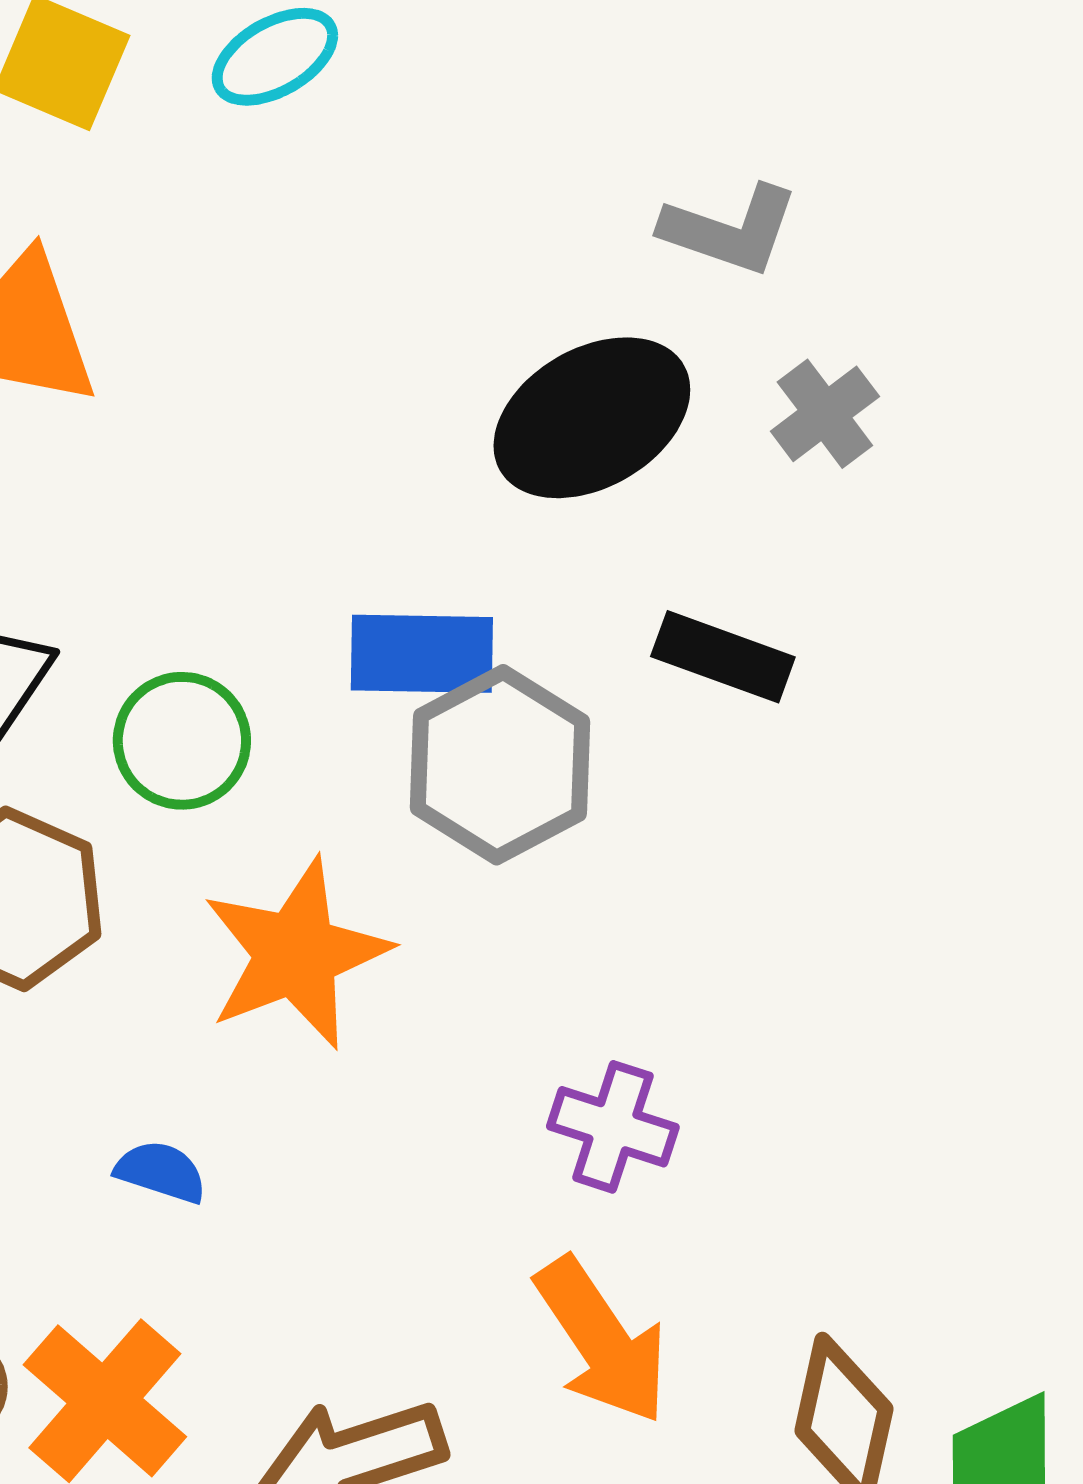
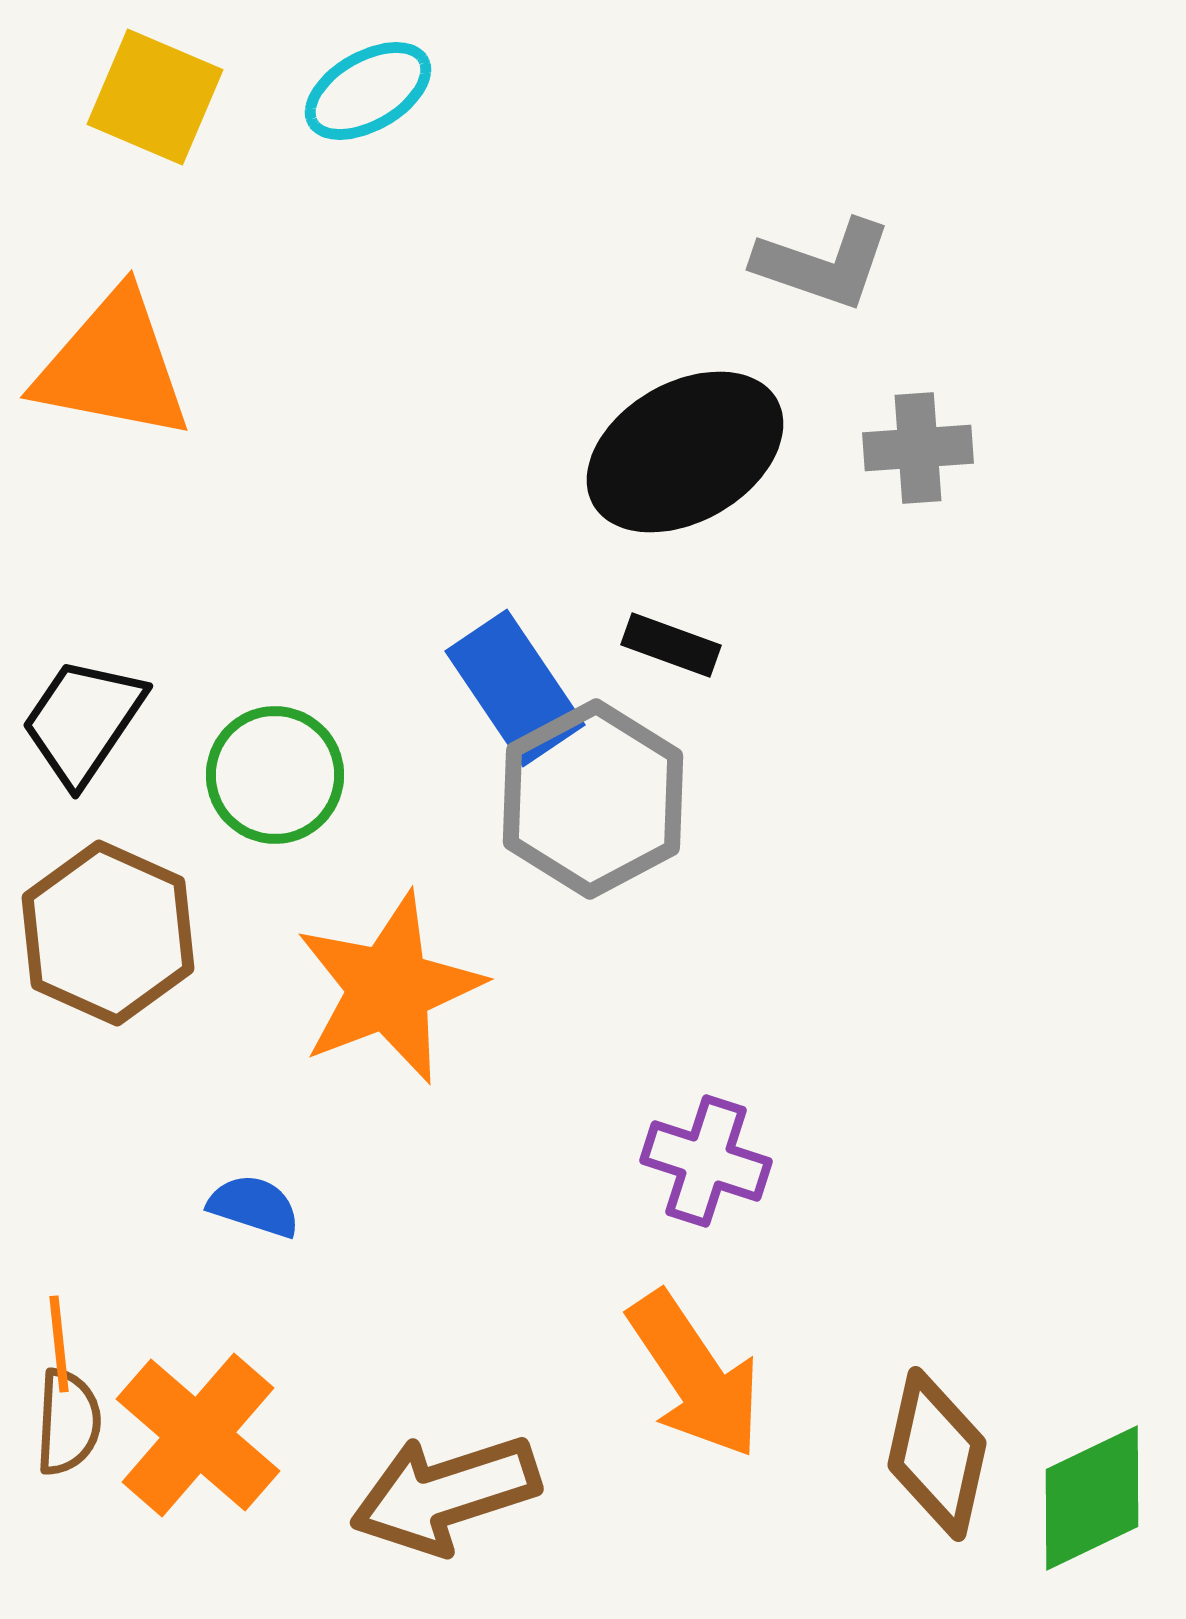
gray cross: (825, 414) -> (918, 448), turned 33
blue rectangle: (422, 654) -> (515, 688), turned 55
black rectangle: (723, 657) -> (671, 645), moved, size x0.7

